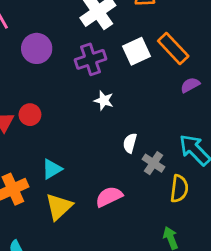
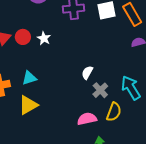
white star: (104, 101) -> (44, 38), moved
pink semicircle: (109, 197) -> (87, 119), moved

